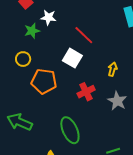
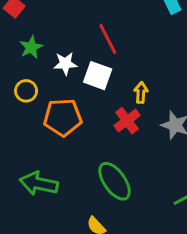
white star: (48, 17) -> (65, 64), moved
red line: (84, 35) -> (108, 39), turned 30
yellow arrow: (112, 69) -> (141, 93), moved

